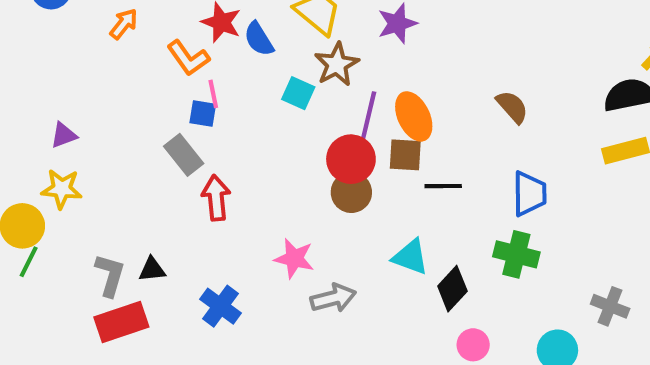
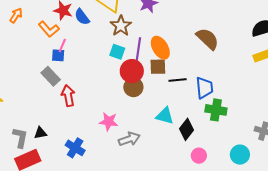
cyan square: (298, 93) -> (117, 52), moved
pink line: (213, 94) -> (62, 45), turned 40
brown semicircle: (512, 107) -> (208, 39), size x1.4
blue trapezoid: (529, 194) -> (204, 88), moved

